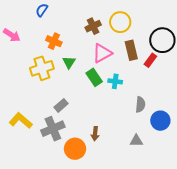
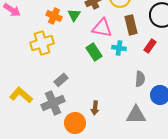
pink triangle: (102, 53) -> (102, 28), turned 40
red rectangle: (150, 60) -> (150, 46), moved
green triangle: (69, 62) -> (74, 15), moved
cyan cross: (115, 81) -> (119, 48), moved
gray triangle: (136, 141) -> (136, 115), size x1.5

